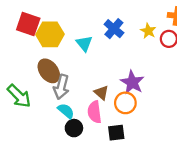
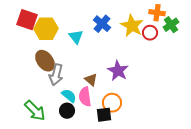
yellow star: (148, 31) -> (132, 26), size x1.6
green arrow: (19, 96) -> (35, 111), moved
orange circle: (125, 103) -> (112, 103), moved
cyan semicircle: (66, 111) -> (69, 96), moved

